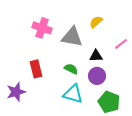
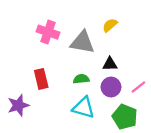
pink line: (121, 44) -> (138, 87), moved
green semicircle: (71, 69) -> (81, 79), turned -32

